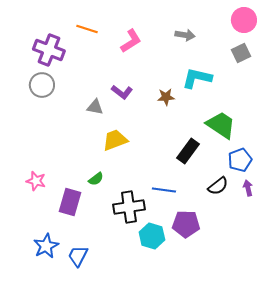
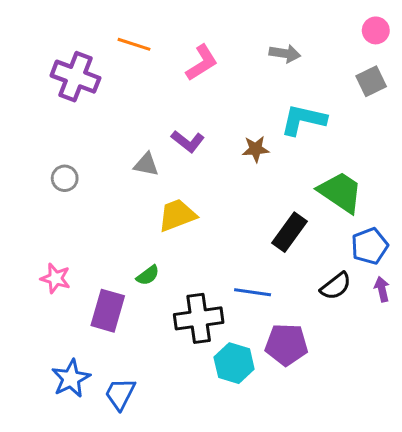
pink circle: (244, 20) -> (376, 30), size x0.7
gray circle: (42, 85) -> (65, 178), moved, size x0.7

